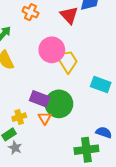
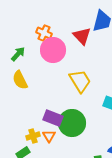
pink circle: (52, 50) -> (53, 50), moved
orange triangle: (45, 118) -> (49, 136), moved

